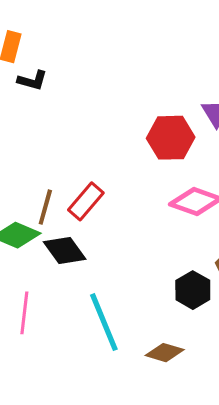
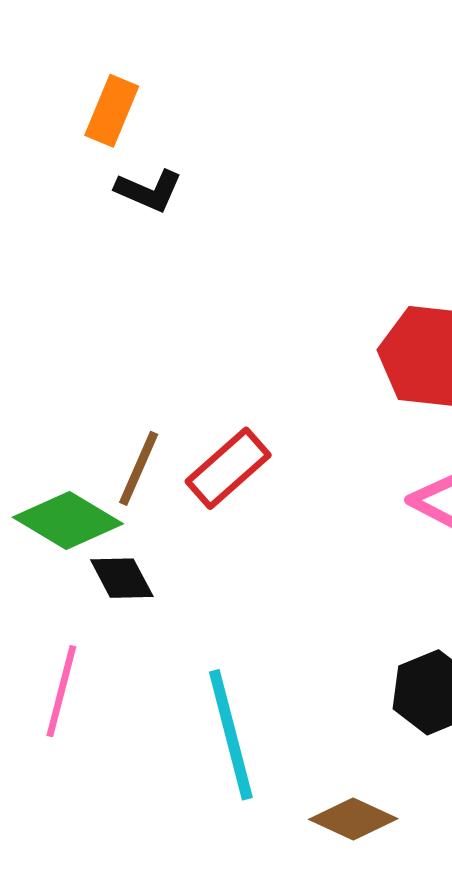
black diamond: (65, 250) -> (122, 578), moved, size x0.7

